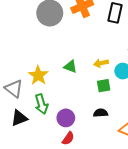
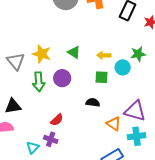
yellow star: (38, 75) -> (42, 54), turned -30
black triangle: (19, 118) -> (13, 106), moved
purple circle: (66, 118) -> (62, 78), moved

